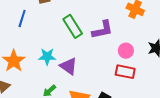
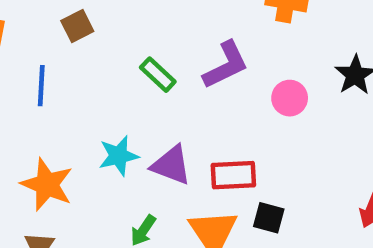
green rectangle: (73, 26) -> (158, 75), size x0.7
red rectangle: (125, 72) -> (233, 175), moved

